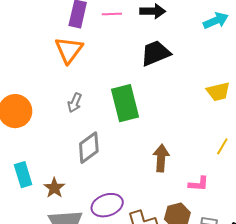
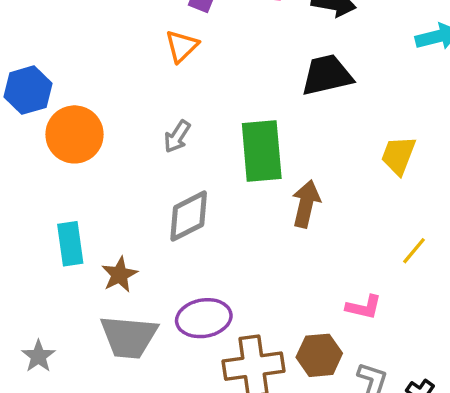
orange triangle: (69, 50) -> (182, 46), size x0.7
yellow trapezoid: (218, 92) -> (398, 155), moved, turned 115
brown arrow: (161, 158) -> (306, 204), moved

